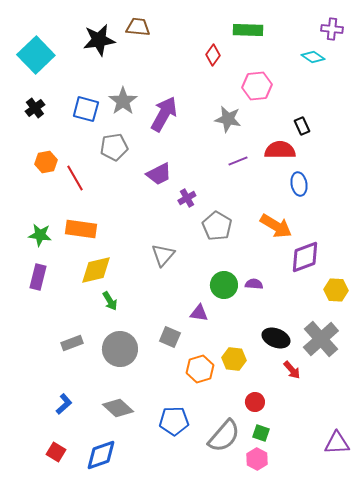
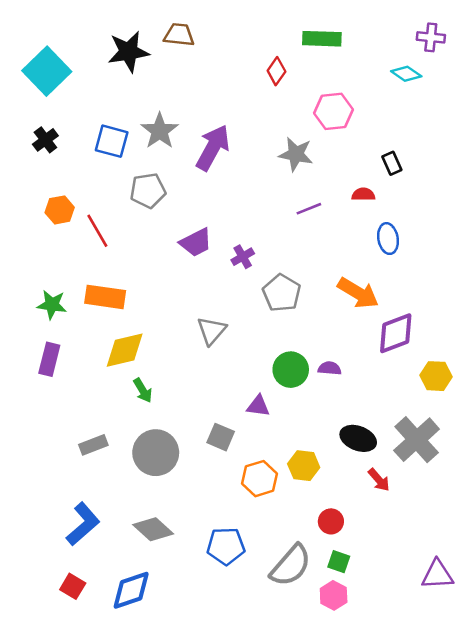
red semicircle: (280, 150) -> (363, 194), size x0.6
purple trapezoid: (159, 174) -> (196, 242), moved
blue L-shape: (64, 404) -> (83, 524), size x1.6

